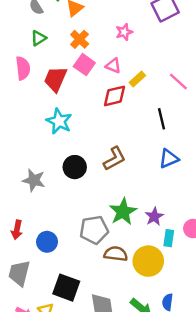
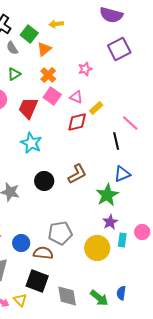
pink line: (178, 81) -> (130, 123), moved
green star: (123, 212) -> (107, 195), moved
brown semicircle: (116, 254) -> (43, 253), moved
yellow circle: (148, 261) -> (97, 248), moved

